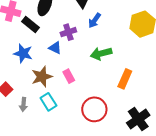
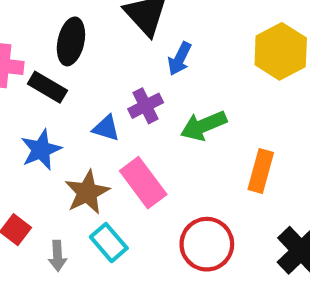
purple cross: (68, 32) -> (146, 106), moved
blue star: (23, 53) -> (41, 150), turned -30
pink rectangle: (69, 76) -> (143, 183), size x1.6

